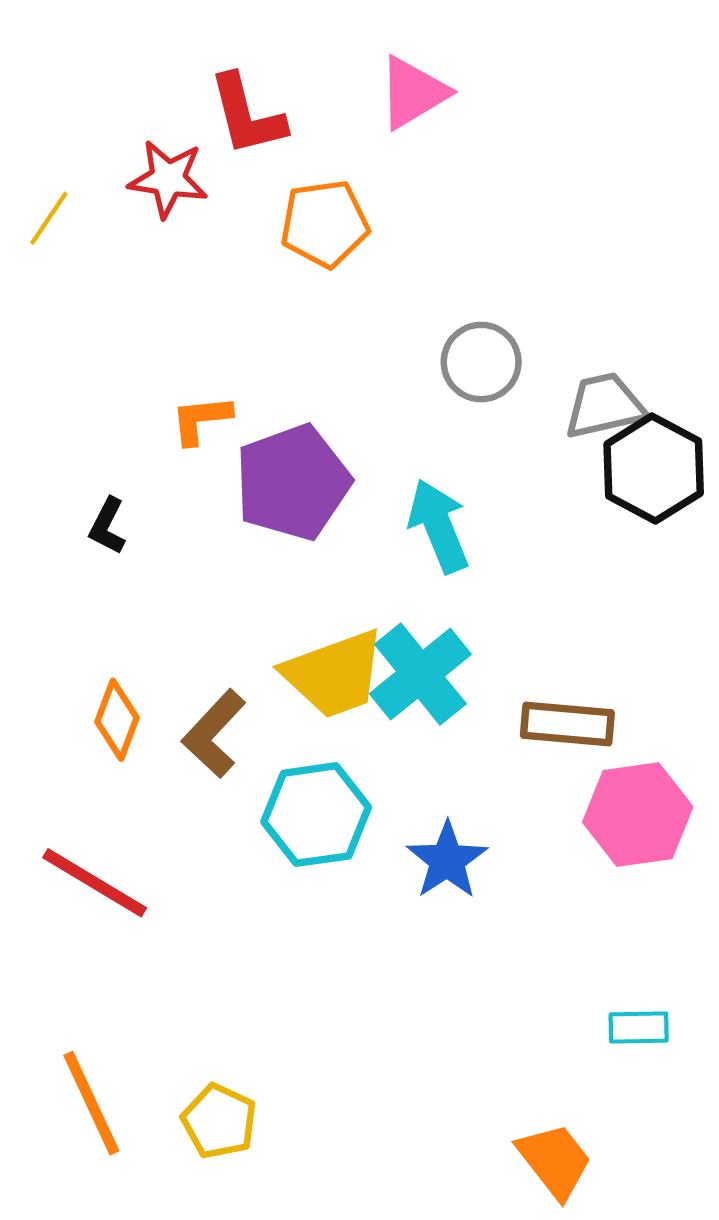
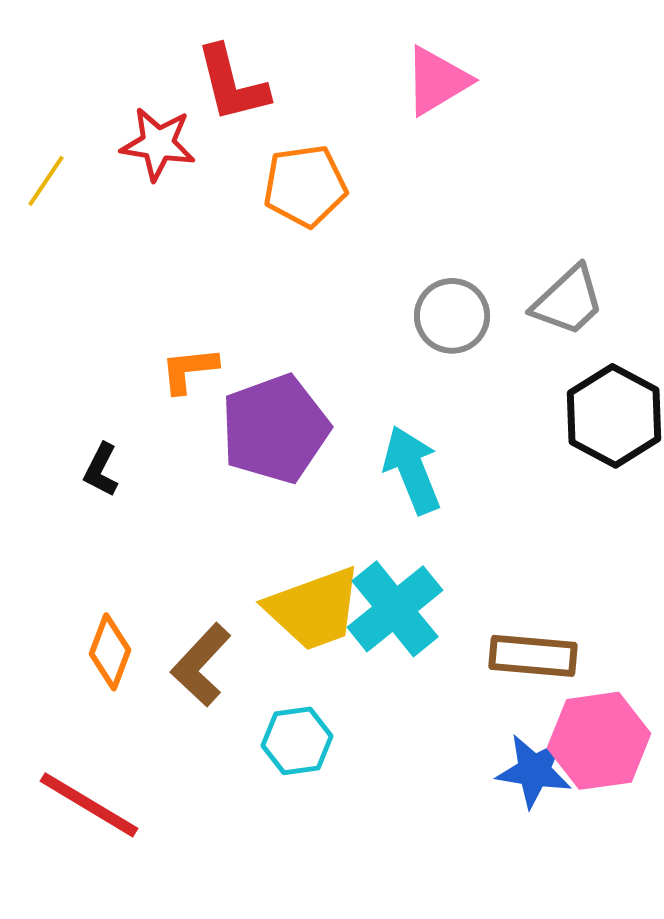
pink triangle: (413, 93) -> (437, 81), moved
gray trapezoid: (605, 406) -> (568, 301), moved, turned 150
cyan hexagon: (316, 815) -> (297, 741), size x0.7
blue star: (447, 860) -> (534, 771), moved, turned -30

